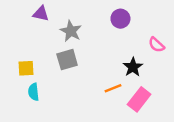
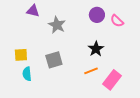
pink semicircle: (156, 45) -> (117, 21), moved
gray square: (67, 60) -> (54, 60), moved
black star: (133, 67) -> (96, 49), moved

